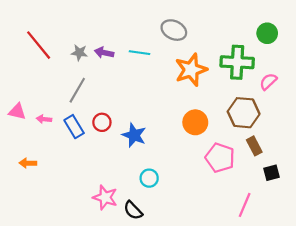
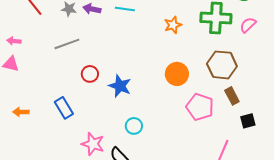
orange star: (191, 70) -> (173, 25), size x0.6
pink semicircle: (268, 82) -> (248, 25), moved
gray line: (77, 90) -> (67, 44), turned 40
pink arrow: (44, 119) -> (14, 41), moved
blue rectangle: (74, 127) -> (64, 108), moved

